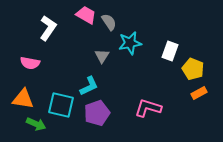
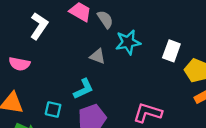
gray triangle: (102, 56) -> (98, 56), turned -42
cyan square: (61, 105) -> (53, 110), size x0.6

